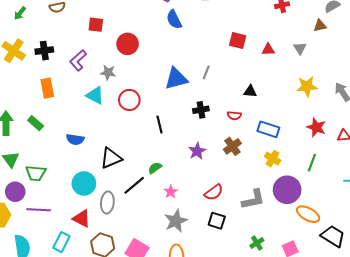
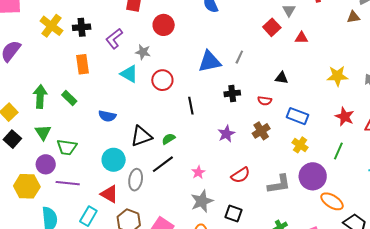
red square: (238, 40) -> (272, 27), turned 30
gray triangle: (300, 48) -> (289, 10), moved
green semicircle: (155, 168) -> (169, 139), moved
black square: (217, 221) -> (234, 214), moved

